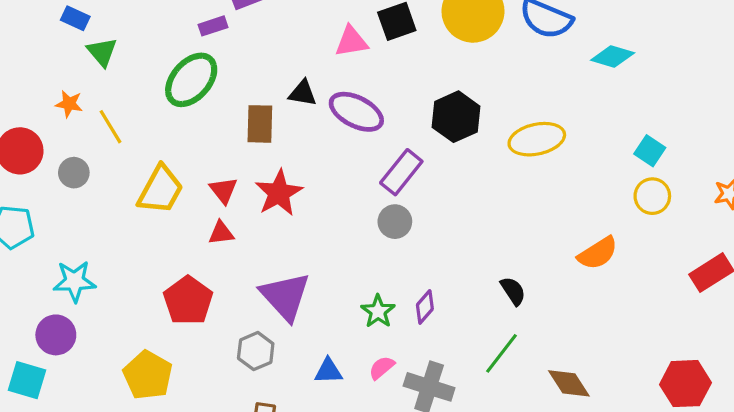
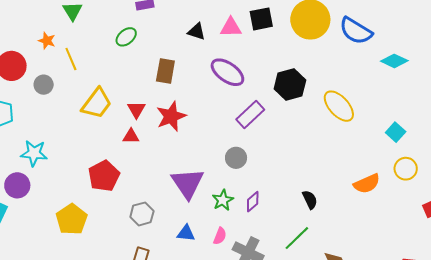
green ellipse: (191, 80) -> (126, 37), size x0.6
black triangle: (303, 93) -> (197, 32), moved
yellow ellipse: (537, 139) -> (339, 106), turned 52
cyan square: (650, 151) -> (396, 132), moved
yellow circle: (652, 196) -> (406, 169), moved
gray circle: (395, 222) -> (236, 158), moved
purple triangle: (285, 296) -> (188, 183), moved
pink semicircle: (382, 368) -> (220, 236), turned 144

